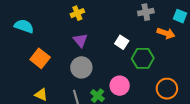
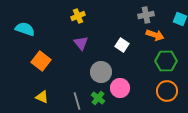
orange arrow: (166, 33) -> (155, 35), moved
green hexagon: (143, 58) -> (166, 61), moved
gray circle: (81, 67) -> (101, 72), moved

